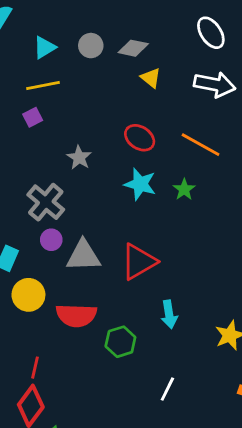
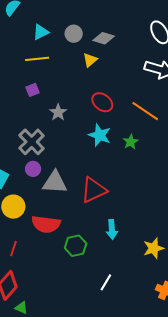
yellow triangle: (151, 78) -> (90, 60), moved, turned 35
purple square: (33, 117) -> (33, 90), moved
red line: (35, 368) -> (14, 249), moved

